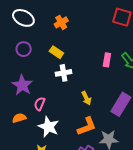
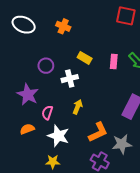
orange cross: (61, 22) -> (63, 26), turned -32
purple circle: (24, 49) -> (46, 66), moved
yellow rectangle: (56, 52) -> (85, 58), moved
yellow arrow: (86, 98) -> (78, 107), moved, turned -128

